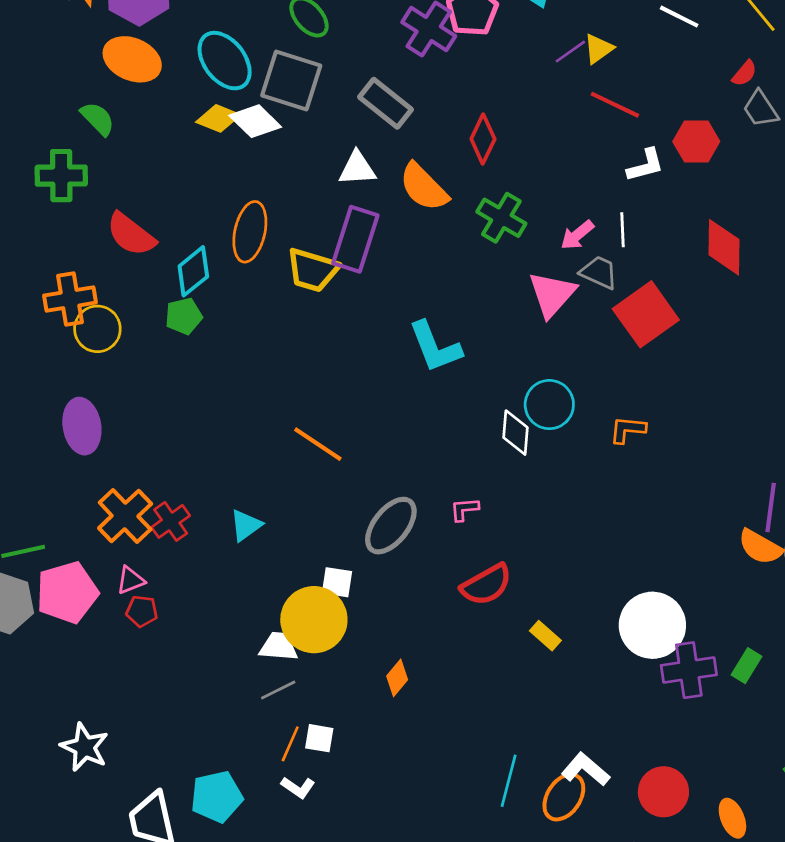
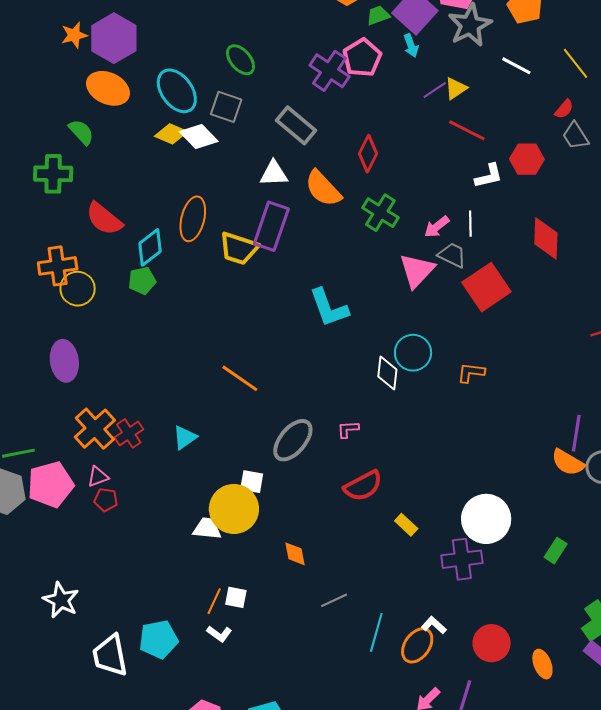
gray square: (291, 81) -> (226, 107), size x0.7
purple cross: (689, 670) -> (462, 559), moved
orange diamond: (397, 678) -> (295, 554), turned -52
gray line: (278, 690) -> (334, 600), moved
white L-shape: (586, 769) -> (434, 625), size x0.7

